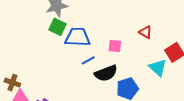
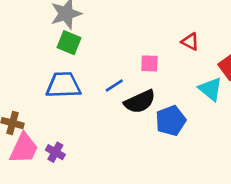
blue trapezoid: (78, 37) -> (63, 85), moved

